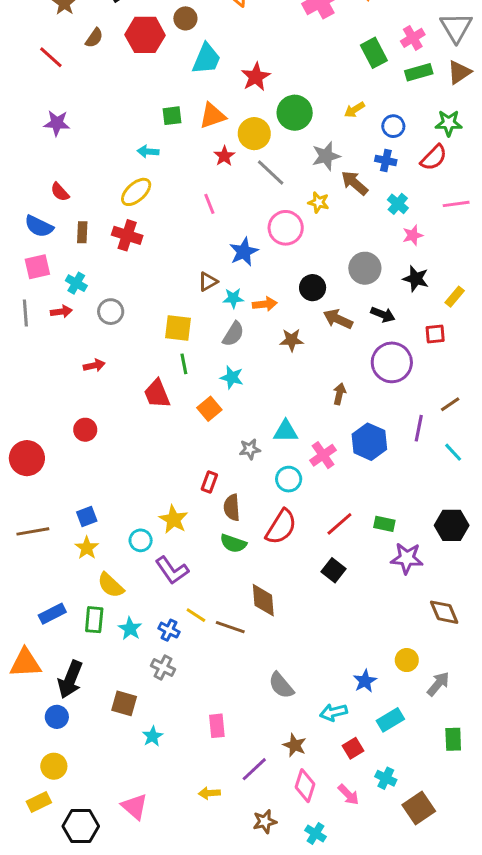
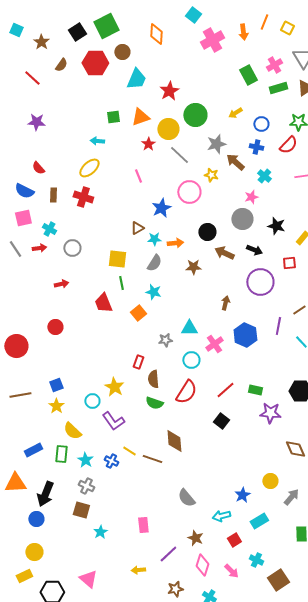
pink star: (413, 235) -> (251, 197), moved
gray line: (25, 313) -> (15, 249), turned -30
gray cross: (163, 667) -> (86, 486), moved

